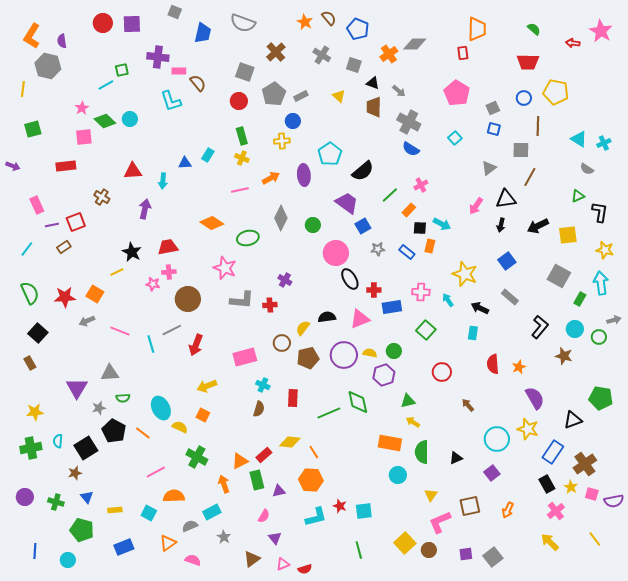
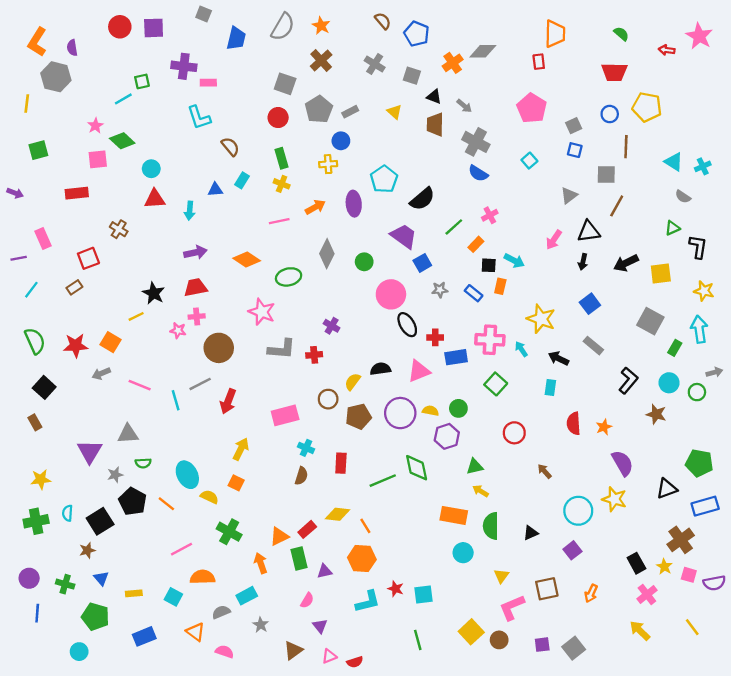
orange star: (305, 22) -> (321, 26), moved
gray semicircle: (243, 23) -> (283, 27), turned -80
brown semicircle: (198, 83) -> (230, 147), moved
cyan circle: (130, 119) -> (151, 169), moved
purple arrow: (145, 209) -> (195, 252), moved, turned 66
purple line: (52, 225) -> (19, 258), moved
pink cross: (421, 292) -> (490, 340), size x1.4
yellow arrow: (207, 386) -> (241, 449), turned 138
blue rectangle: (553, 452) -> (705, 506), moved, turned 40
orange triangle: (168, 543) -> (195, 632), turned -48
blue line: (35, 551) -> (37, 613), moved

